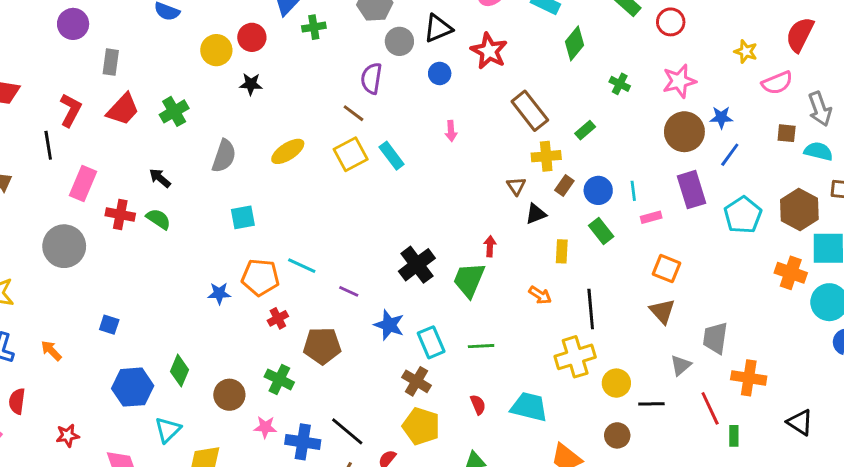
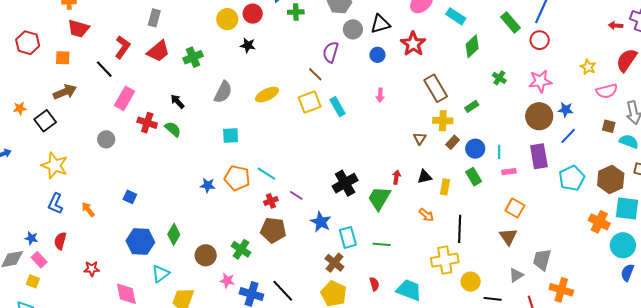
black line: (48, 145) -> (104, 69), turned -42
black triangle: (536, 214) -> (425, 177), moved
gray circle: (64, 246) -> (106, 139), size x0.6
red cross: (278, 318) -> (271, 201), moved

